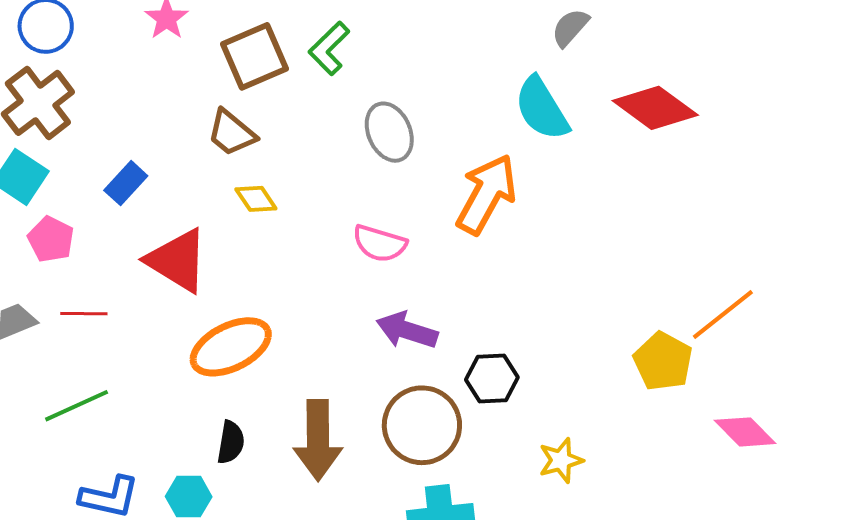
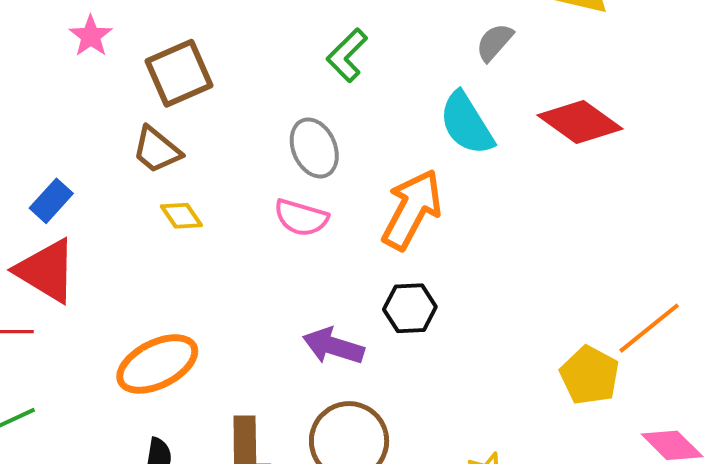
green L-shape: (329, 48) -> (347, 55), moved
pink semicircle: (380, 243) -> (301, 218), moved
red triangle: (177, 261) -> (46, 271), moved
black hexagon: (492, 378) -> (410, 308), moved

